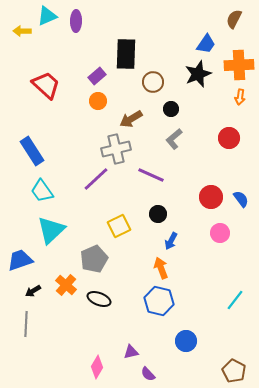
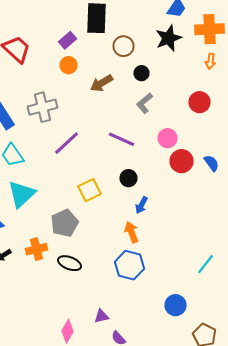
gray cross: (116, 149) -> (42, 107), moved
pink circle: (220, 233) -> (168, 138), moved
orange cross: (66, 285) -> (36, 249), turned 35
blue circle: (186, 341) -> (176, 305), moved

